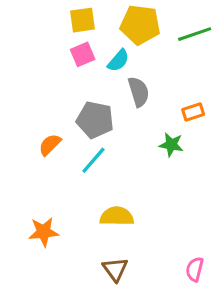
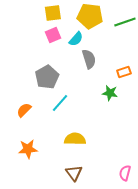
gray pentagon: (95, 120) -> (47, 77), moved, turned 30
orange semicircle: (50, 145) -> (24, 110), moved

